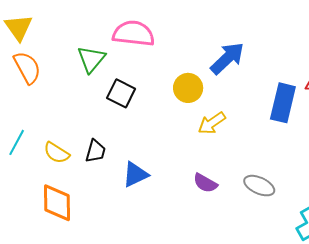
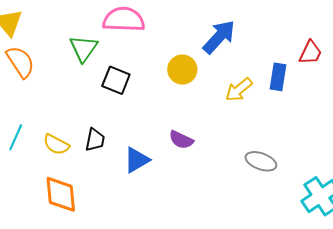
blue rectangle: (283, 103) -> (278, 77), size x0.7
yellow arrow: (212, 123) -> (239, 90), moved
purple semicircle: (205, 183) -> (181, 140), moved

